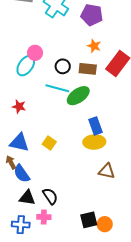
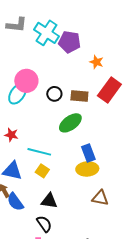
purple pentagon: (92, 15) -> (70, 42), moved
orange star: (94, 46) -> (96, 62), moved
pink circle: (35, 53) -> (26, 81), size x1.5
cyan line: (57, 88) -> (39, 152), moved
black triangle: (27, 198) -> (49, 201), moved

